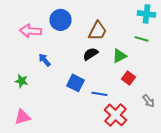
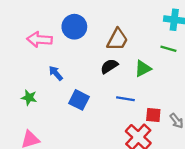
red square: (128, 78) -> (153, 115), moved, turned -32
blue square: (76, 83) -> (79, 100), moved
blue line: (100, 94) -> (125, 99), moved

